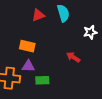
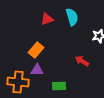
orange rectangle: (27, 46) -> (36, 50), turned -63
green rectangle: (42, 80) -> (59, 86), moved

